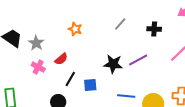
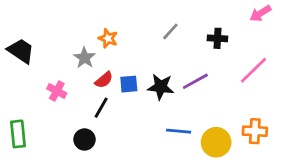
gray star: (36, 43) -> (84, 58), moved
red semicircle: (61, 59) -> (104, 80), moved
blue square: (90, 85) -> (129, 84), moved

